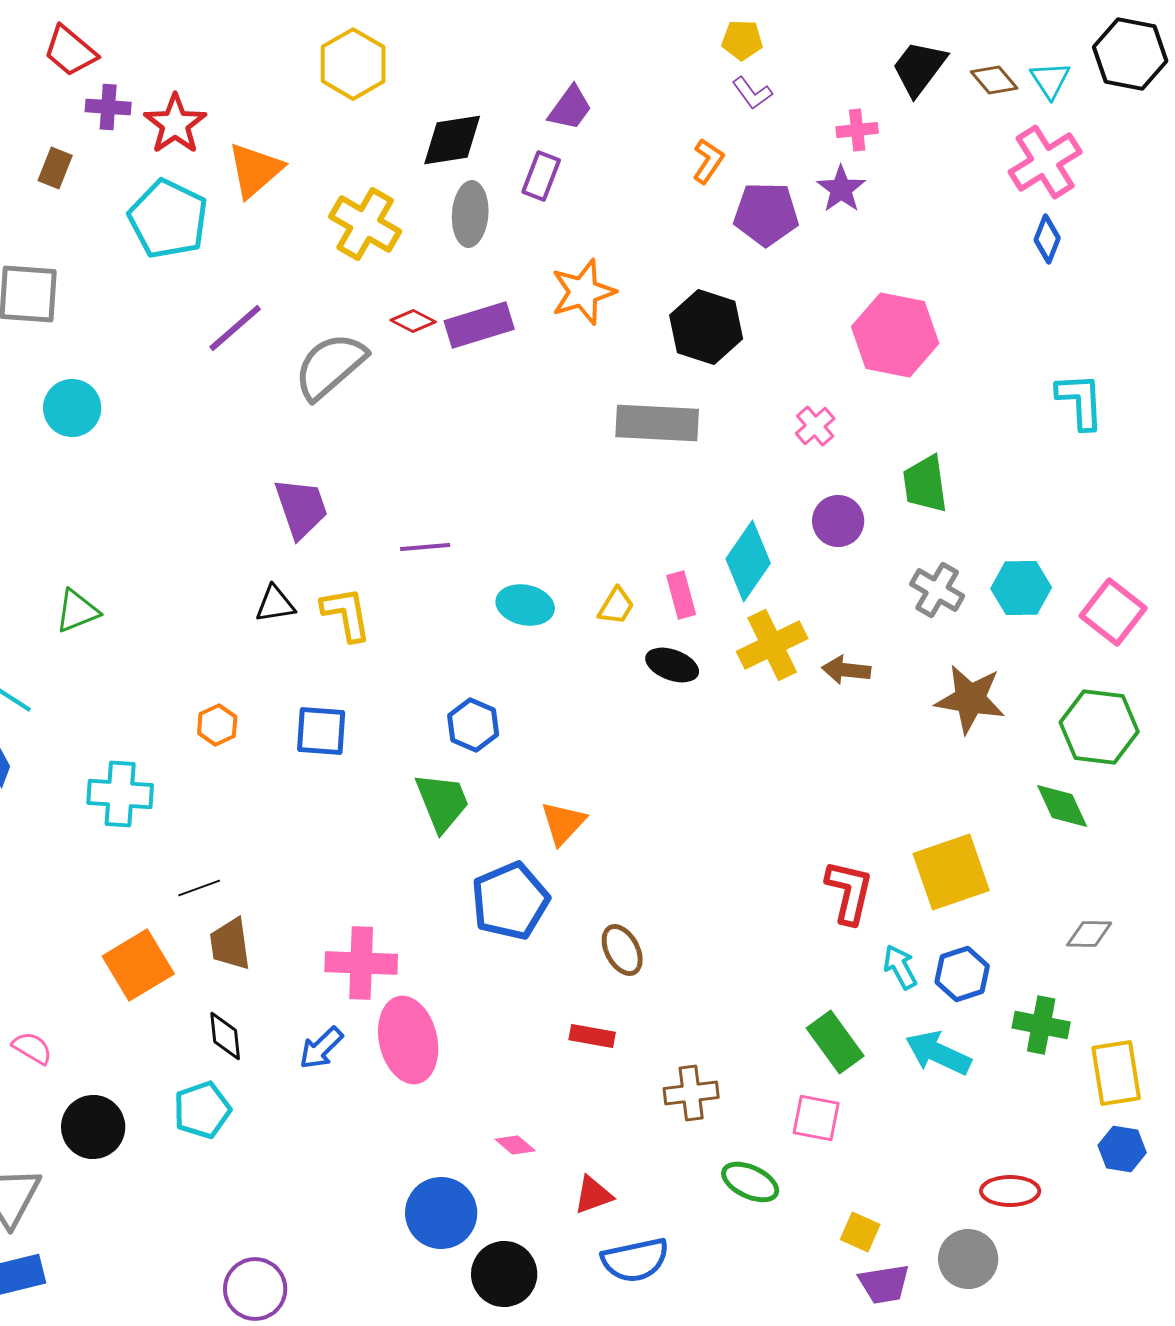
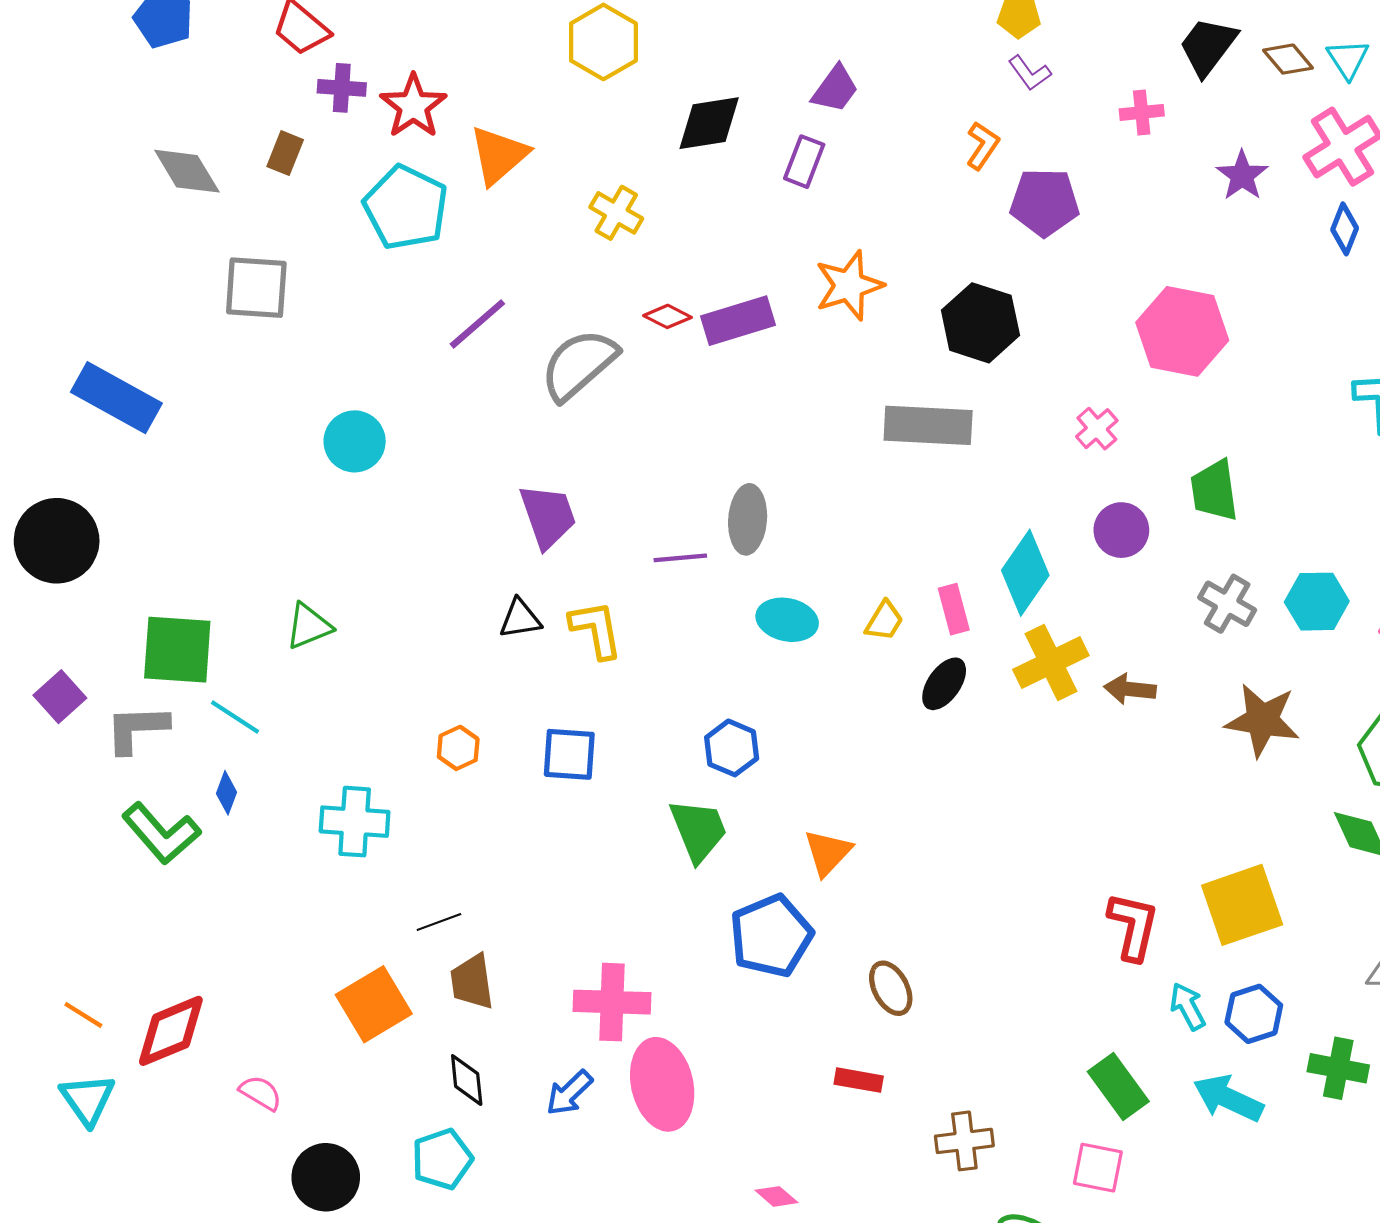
purple star: (841, 189) -> (1242, 175), moved
gray ellipse: (470, 214) -> (748, 519), moved
yellow cross: (365, 224) -> (616, 213), size x0.7
cyan circle: (72, 408) -> (355, 441), moved
black ellipse: (672, 665) -> (944, 684), turned -75

